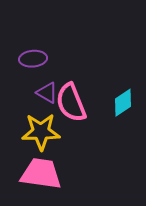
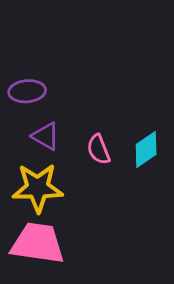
pink semicircle: (71, 103) -> (98, 149), moved, size x0.6

